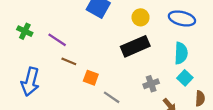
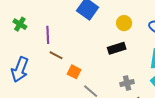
purple line: (57, 40) -> (48, 35), turned 48
black rectangle: (135, 46) -> (117, 48), size x0.7

